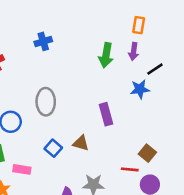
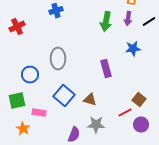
black line: (155, 69) -> (149, 22), moved
brown triangle: (81, 143) -> (90, 100), moved
blue square: (53, 148) -> (64, 96), size x1.5
red line: (130, 169) -> (125, 113), turned -32

